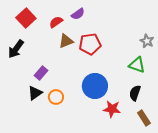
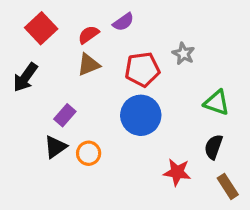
brown triangle: (66, 41) -> (89, 65), moved
gray star: (147, 41) -> (183, 54), moved
blue circle: (95, 86) -> (141, 115), moved

